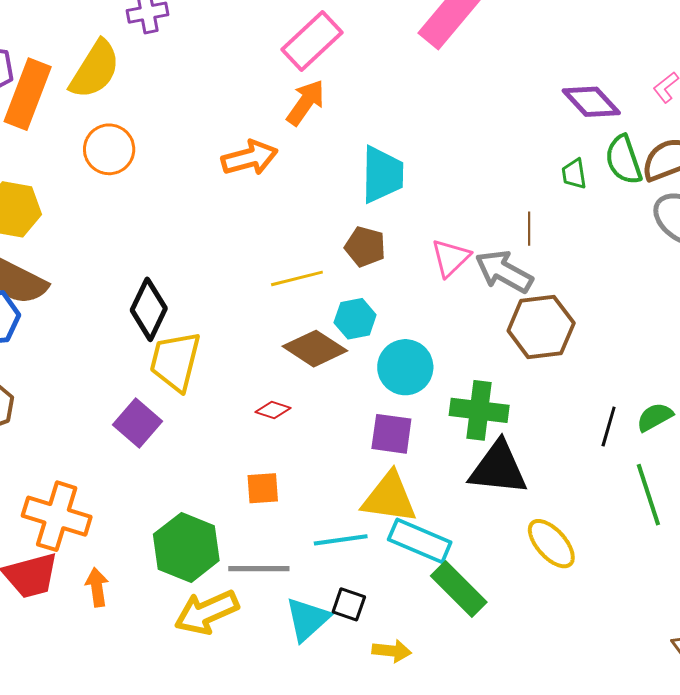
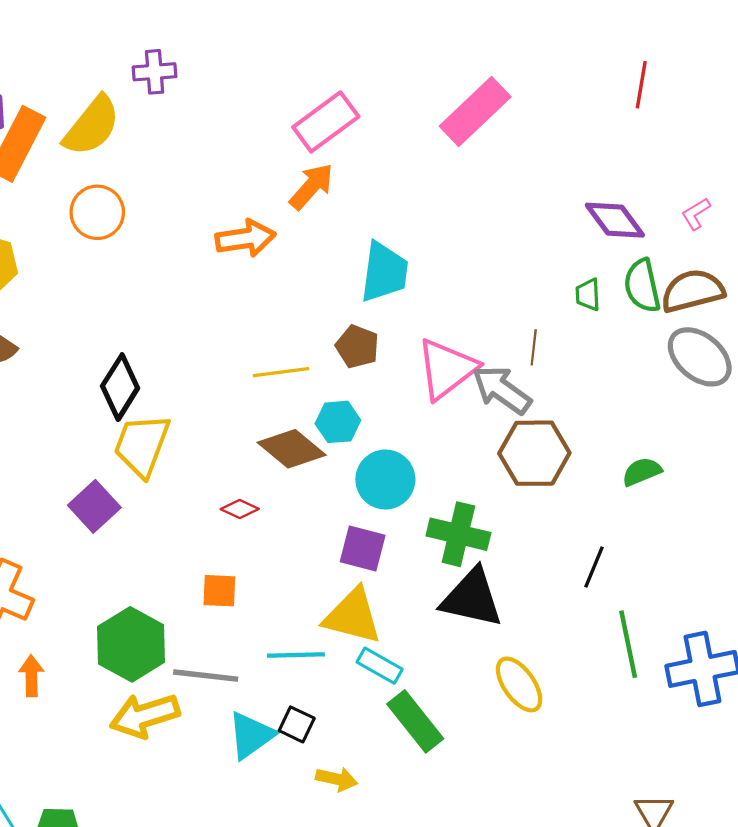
pink triangle: (451, 258) -> (447, 369), size x1.5
green semicircle: (655, 417) -> (642, 472), moved
cyan rectangle: (420, 541) -> (380, 666), size x0.7

